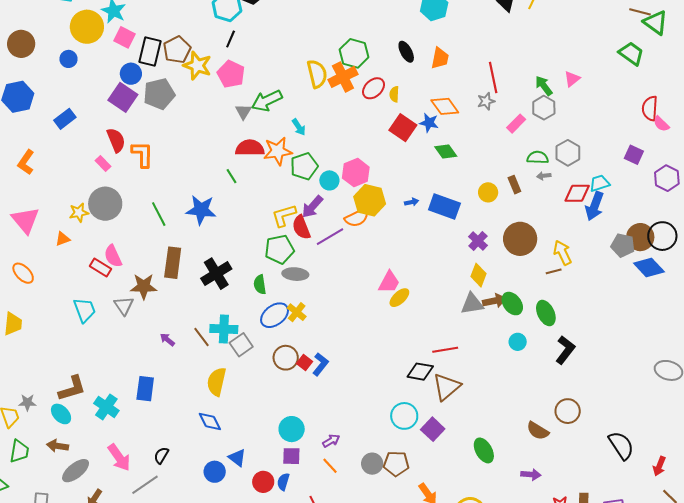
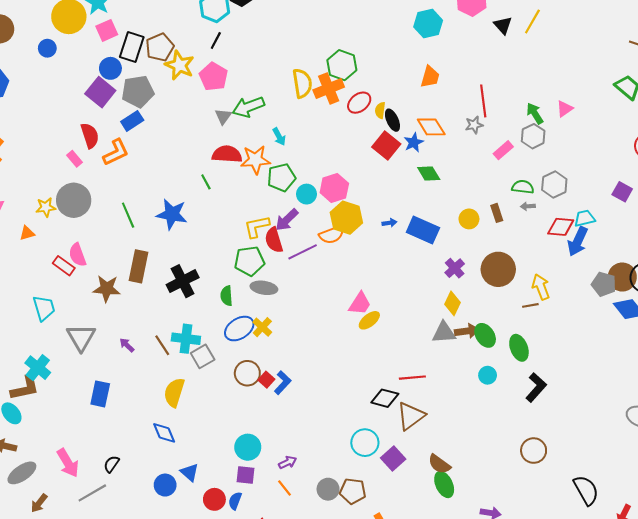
pink square: (124, 37) -> (107, 30), turned 35
black ellipse: (406, 52) -> (392, 120), moved
blue rectangle: (65, 119) -> (132, 121), moved
blue star: (429, 123) -> (414, 143), turned 30
orange L-shape: (142, 154) -> (116, 152), turned 60
gray triangle: (124, 306) -> (81, 337), moved, size x1.4
cyan cross: (106, 407) -> (38, 368), moved
brown semicircle: (538, 431) -> (439, 464), moved

